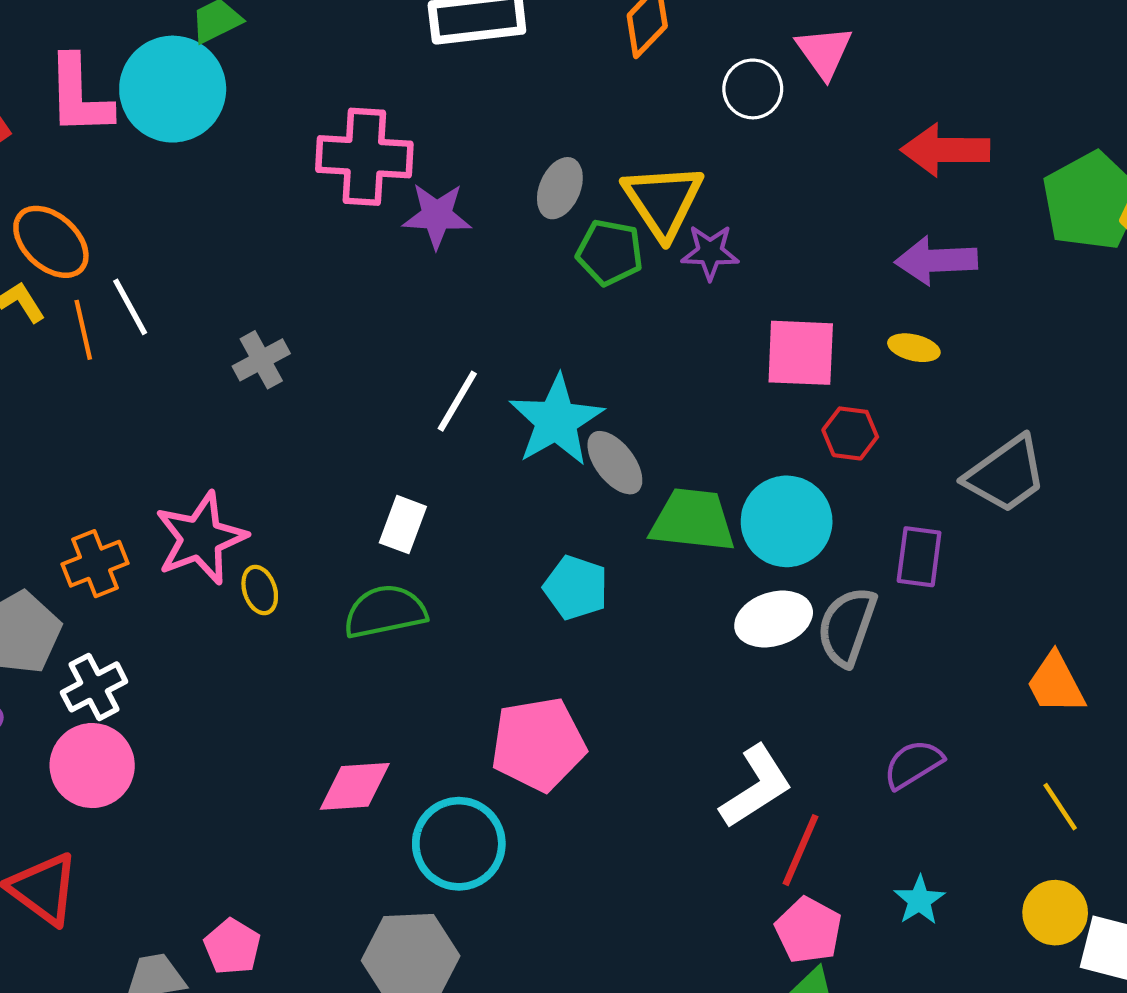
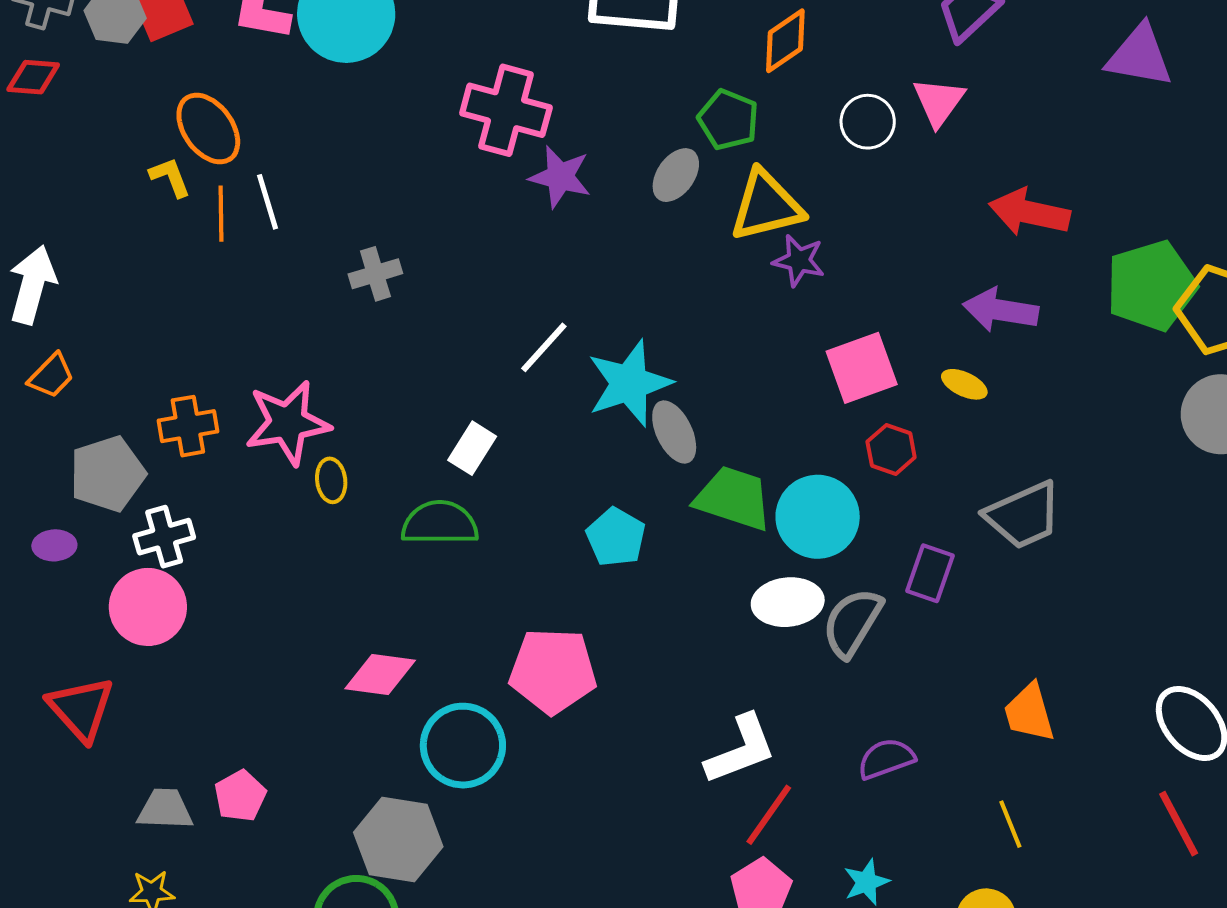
yellow triangle: (663, 201) -> (766, 206), turned 38
green pentagon: (610, 252) -> (728, 120), moved
pink square: (801, 353) -> (862, 368), turned -34

